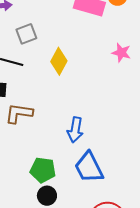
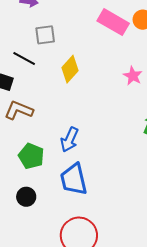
green pentagon: (43, 170) -> (31, 156), moved

